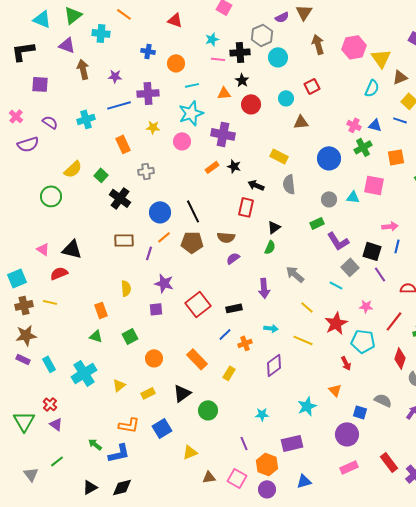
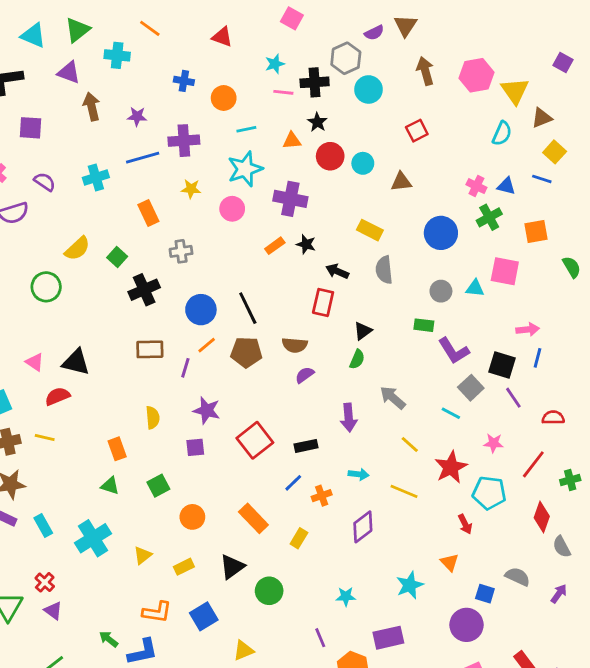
cyan circle: (286, 98) -> (363, 163), moved
black cross: (120, 198) -> (144, 290), turned 30
green rectangle: (317, 223) -> (424, 325), turned 32

